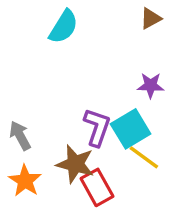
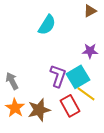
cyan semicircle: (64, 27) -> (47, 25), moved
brown star: (75, 164) -> (39, 110), moved, turned -30
red rectangle: (97, 187) -> (70, 106), moved

